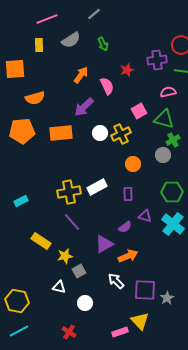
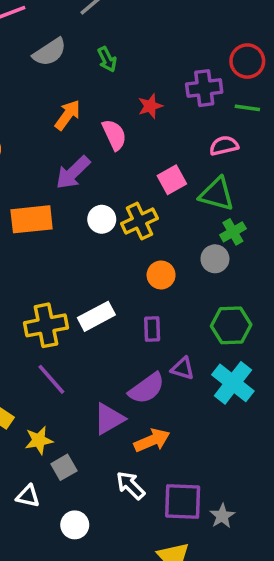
purple semicircle: (125, 227) -> (147, 388), size x1.5

